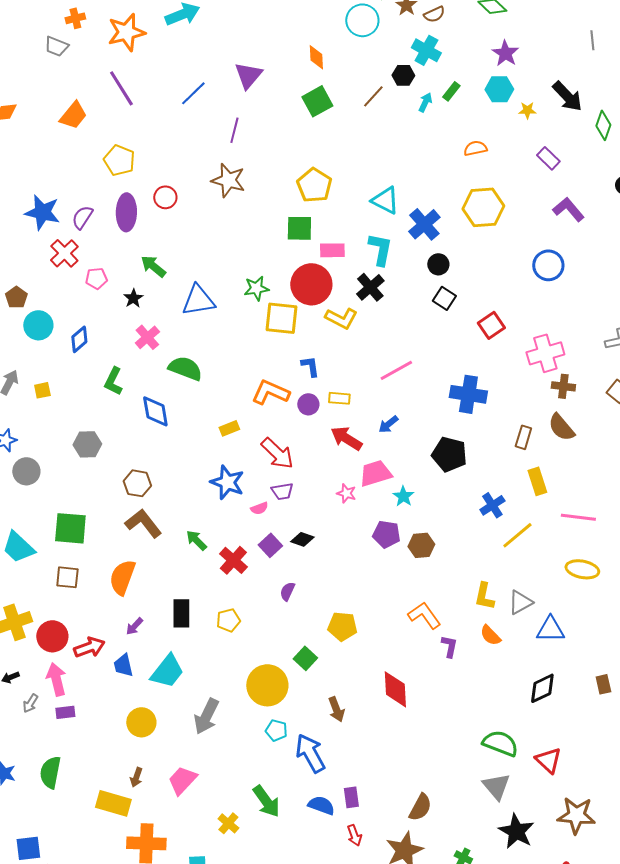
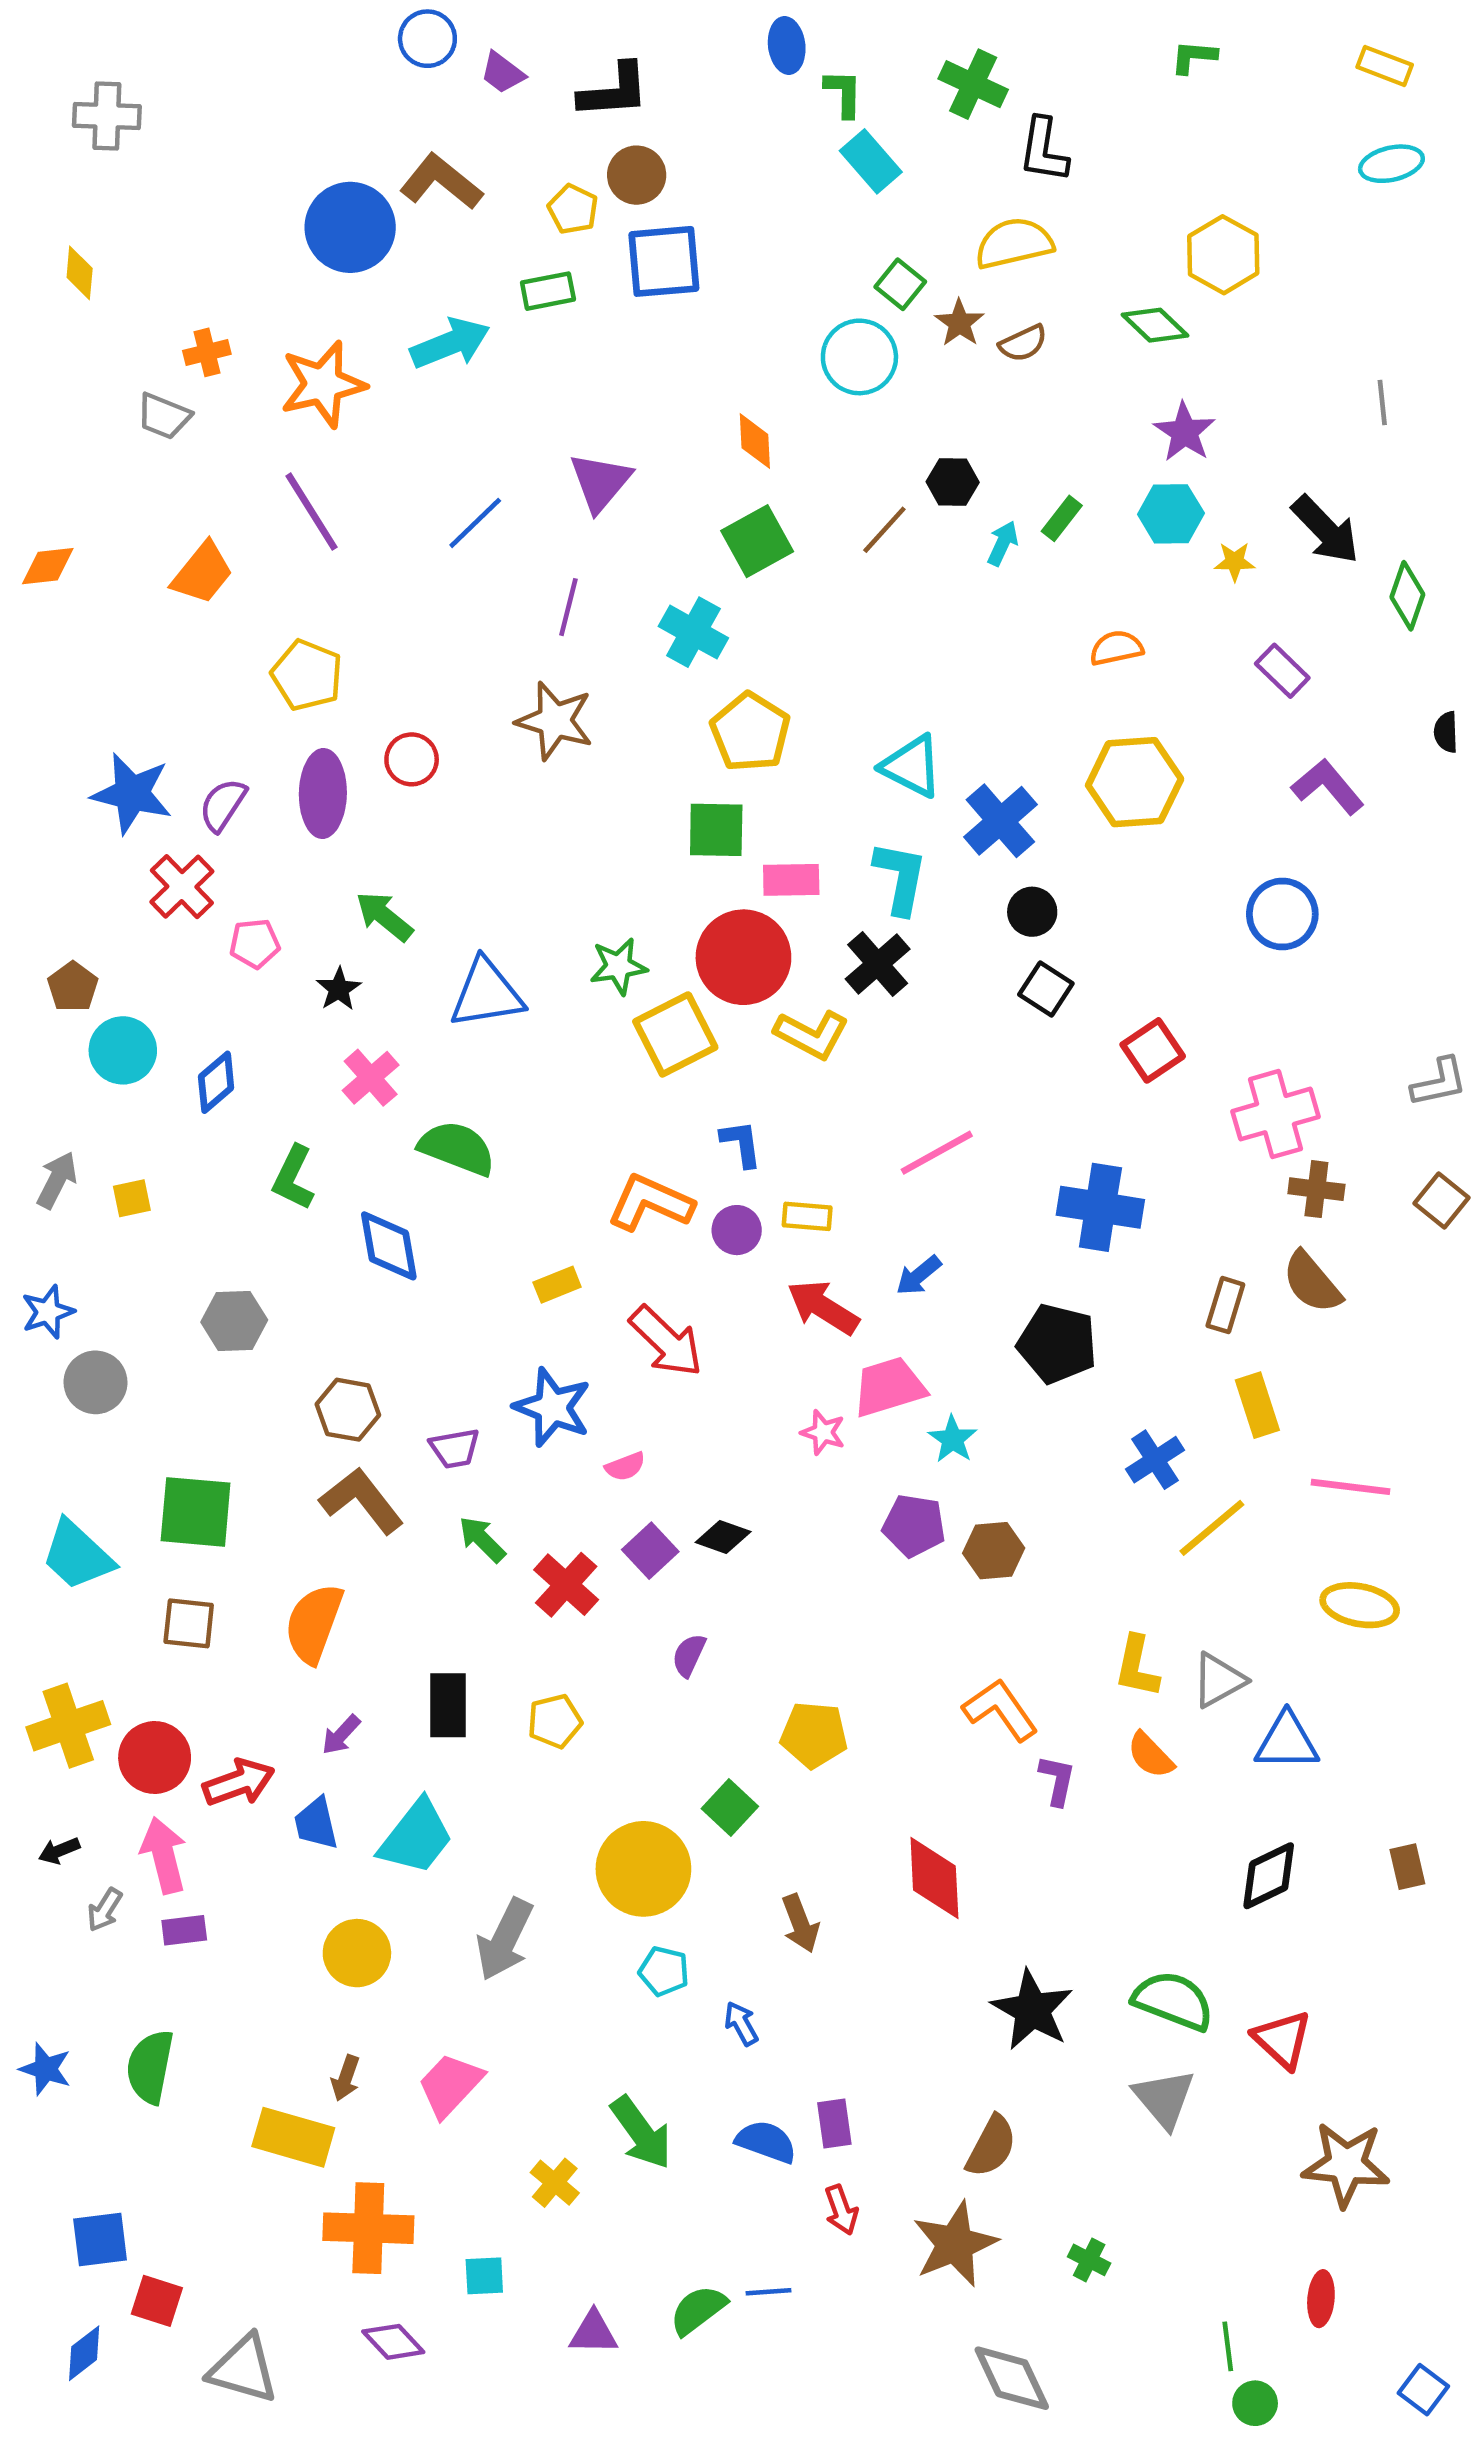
cyan cross: (426, 50) -> (693, 632), moved
yellow square: (281, 318) -> (675, 1034), turned -33
purple trapezoid: (282, 491) -> (455, 1448), moved
blue arrow: (310, 753) -> (741, 2024), size x0.5
black star: (516, 831) -> (1032, 2010), moved

